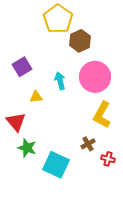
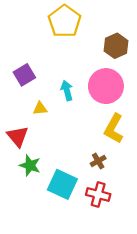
brown hexagon: (80, 41) -> (116, 46), moved
red cross: (108, 159) -> (98, 194), moved, size x1.5

